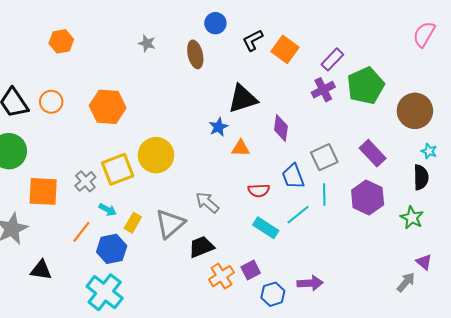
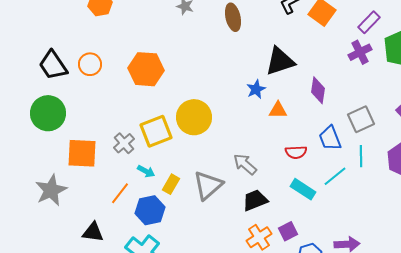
black trapezoid: (201, 247) -> (255, 200), moved
black triangle: (41, 270) -> (93, 232), moved

